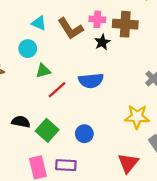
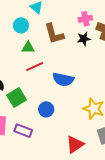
pink cross: (97, 19) -> (85, 19), turned -32
brown L-shape: (70, 29) -> (54, 34), moved
blue semicircle: (91, 81) -> (63, 79), moved

